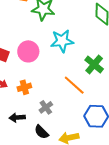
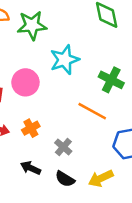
black arrow: (17, 118) -> (31, 168), turned 42

